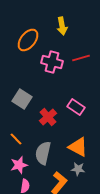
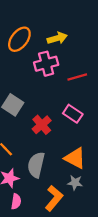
yellow arrow: (62, 26) -> (57, 38), moved, turned -96
red line: (81, 58) -> (77, 77), moved
pink cross: (52, 62) -> (46, 64), turned -30

